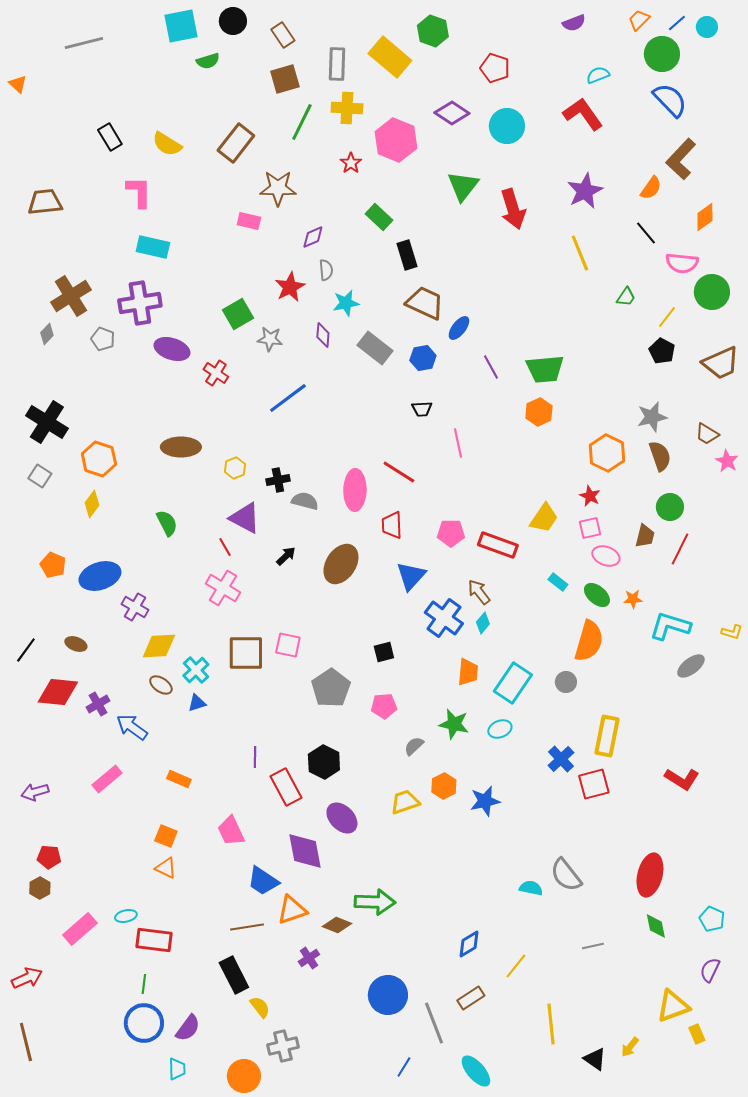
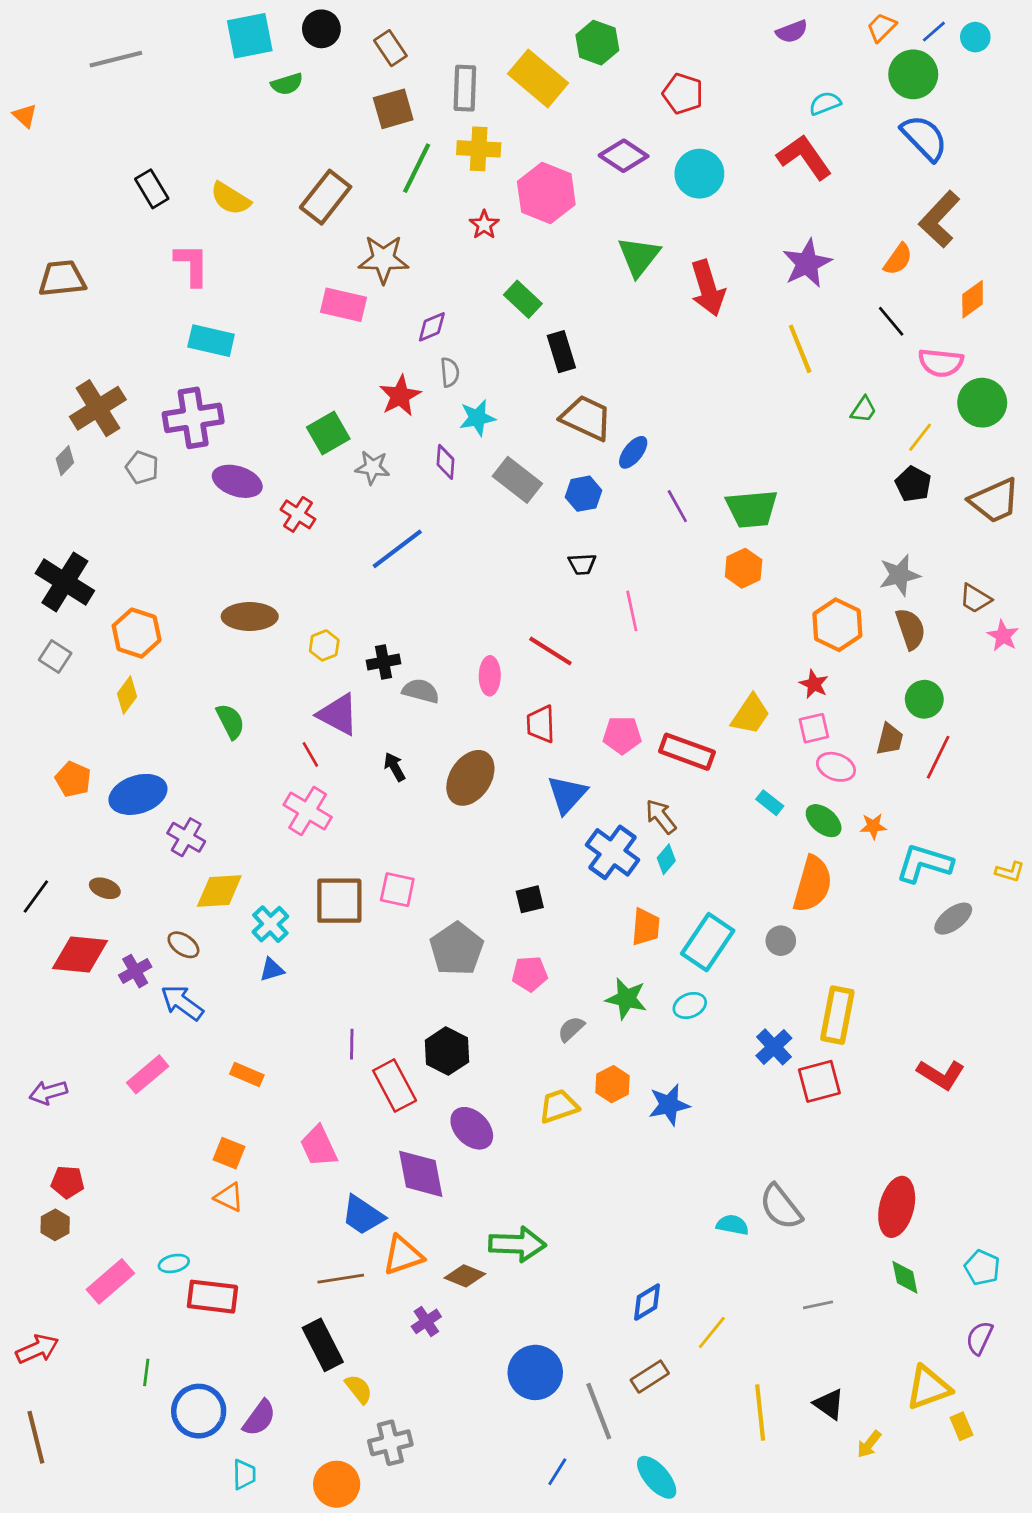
pink rectangle: (249, 221) -> (343, 305), size x1.4
pink ellipse: (355, 490) -> (490, 676), size x0.7
black arrow: (286, 556) -> (395, 767), turned -75
brown ellipse: (161, 685) -> (183, 945), moved
green line: (144, 984) -> (146, 1372), moved
black triangle: (595, 1059) -> (829, 1404), moved

